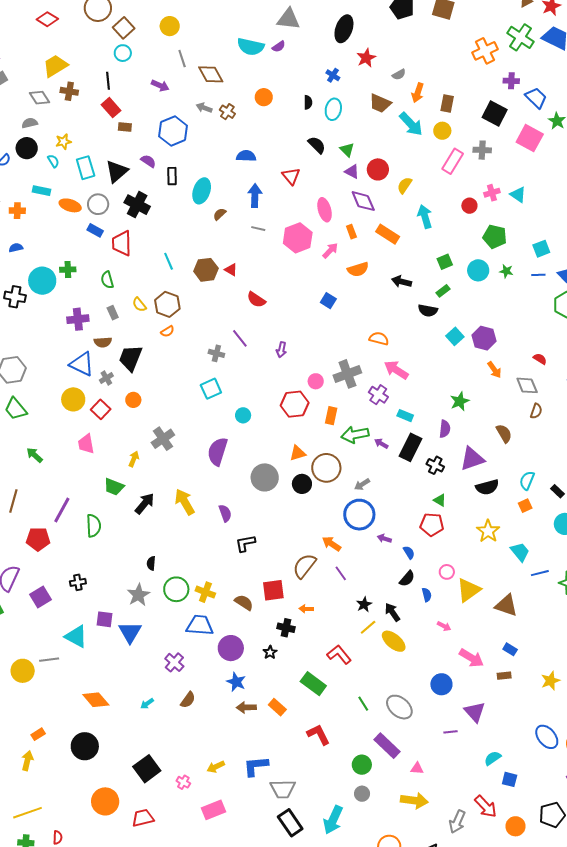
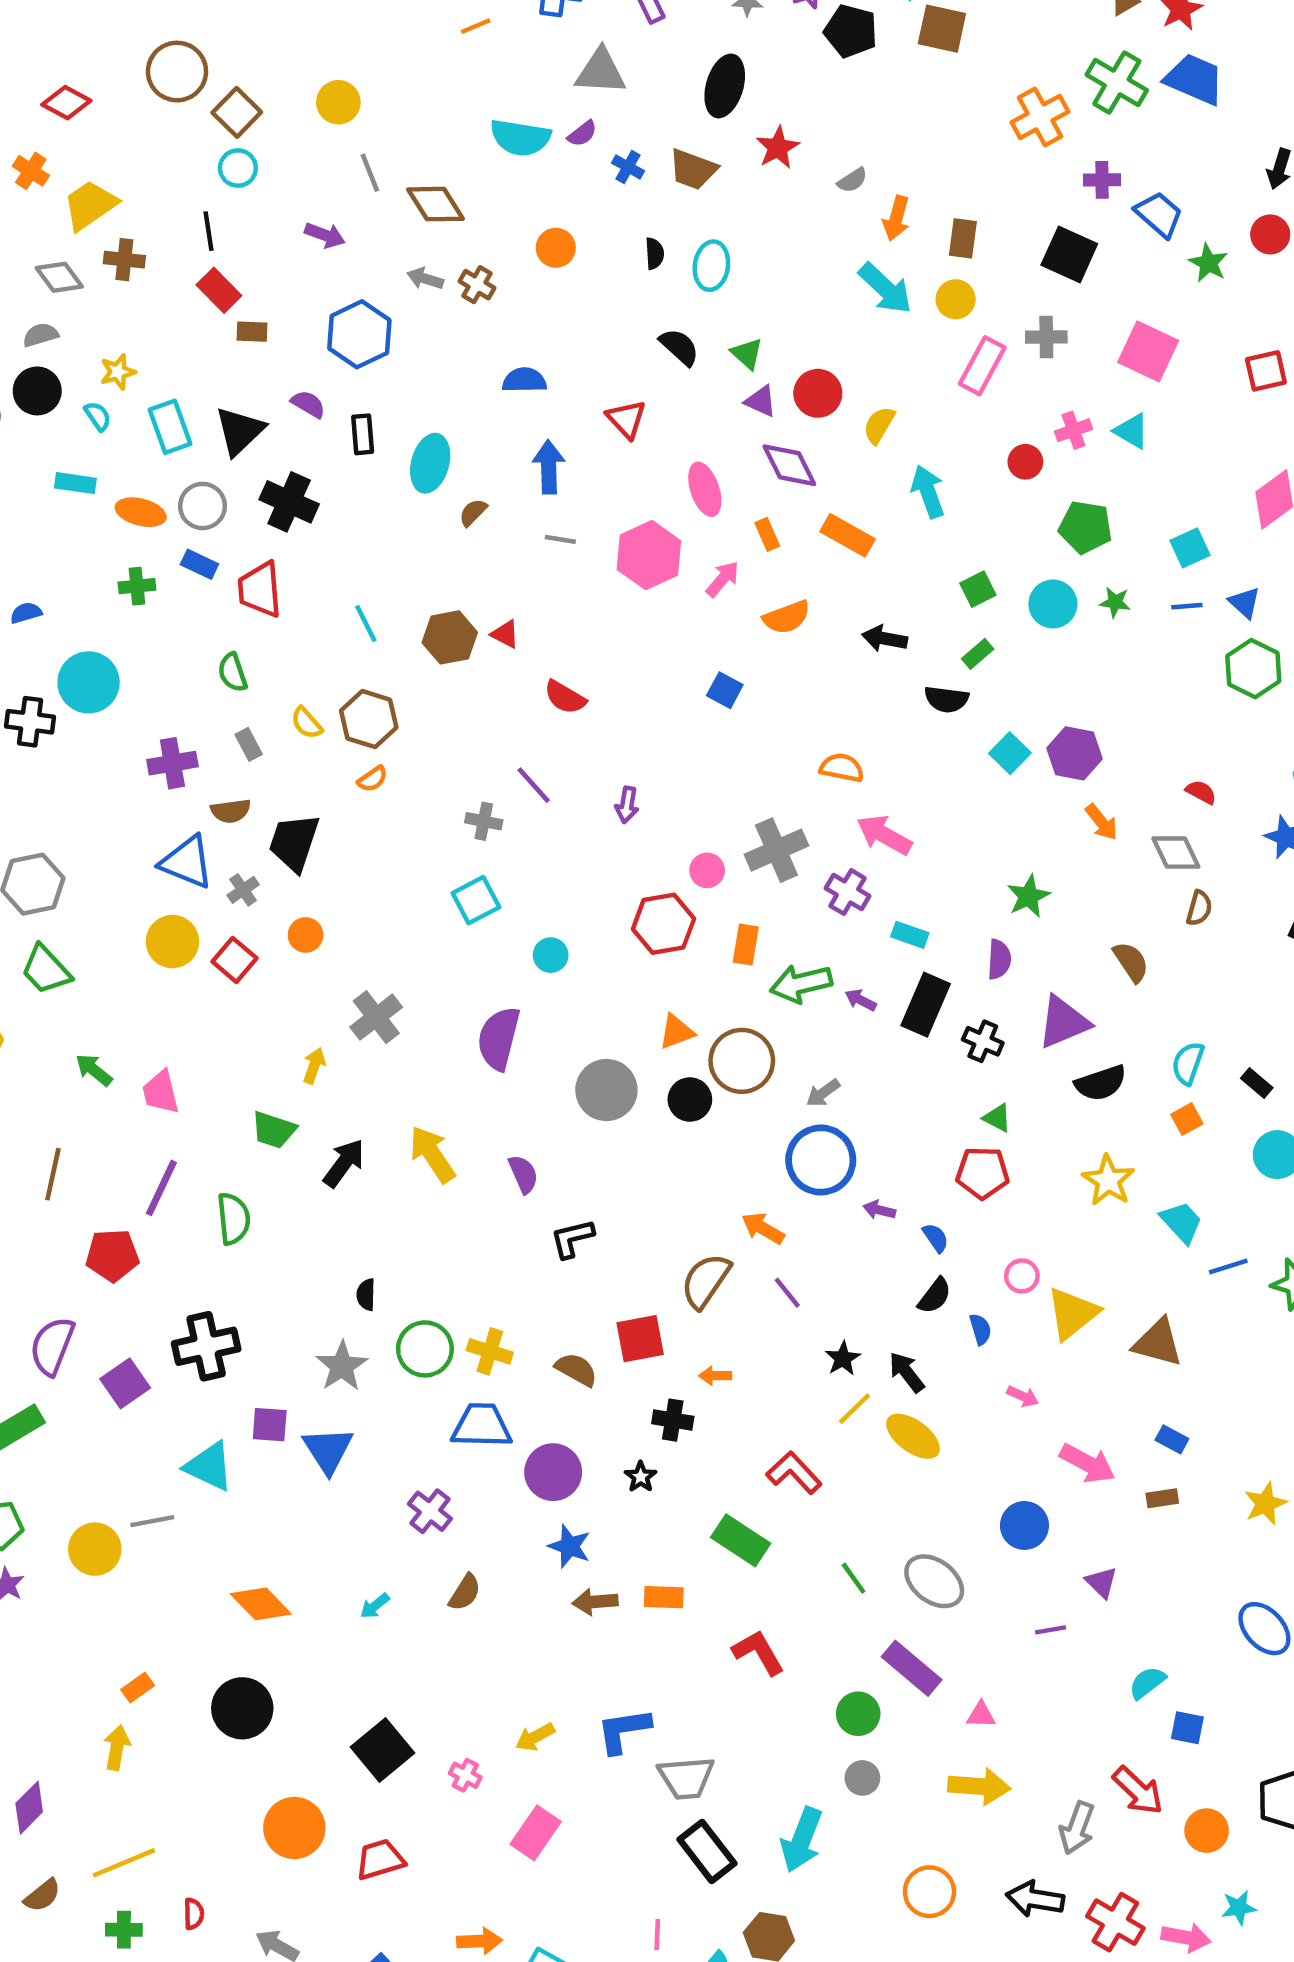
blue cross: (333, 75) -> (628, 167), moved
brown trapezoid: (380, 103) -> (693, 169), moved
pink square: (530, 138) -> (1148, 351), moved
orange cross: (17, 211) -> (31, 171), moved, turned 35
green cross: (68, 270) -> (137, 586), moved
pink trapezoid: (86, 444) -> (161, 1092), moved
black cross: (78, 582) -> (206, 1346), size x1.8
orange rectangle: (277, 707) -> (664, 1597), turned -36
purple triangle: (475, 712) -> (1102, 1582), size x0.7
pink rectangle: (214, 810) -> (536, 1833), turned -30

